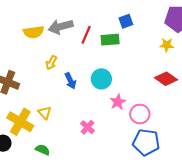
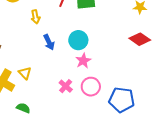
yellow arrow: (51, 63) -> (35, 17), moved, turned -40
pink star: (118, 102) -> (83, 61), moved
pink circle: (140, 114) -> (91, 87), moved

